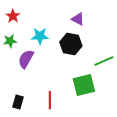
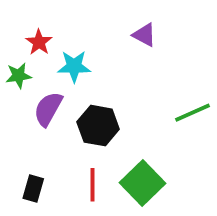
red star: (13, 16) -> (39, 42), moved
black hexagon: (71, 44) -> (98, 126), moved
green square: (84, 85) -> (143, 183), moved, turned -30

